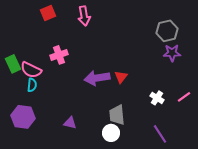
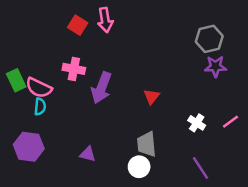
red square: (48, 13) -> (78, 25), moved, turned -35
pink cross: (59, 55) -> (74, 69), turned 30
purple arrow: (97, 78) -> (101, 88), moved, turned -60

